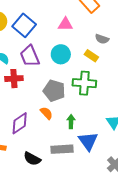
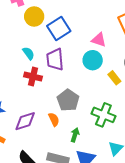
cyan circle: (61, 54) -> (93, 60), moved
green cross: (84, 83) -> (103, 115), moved

